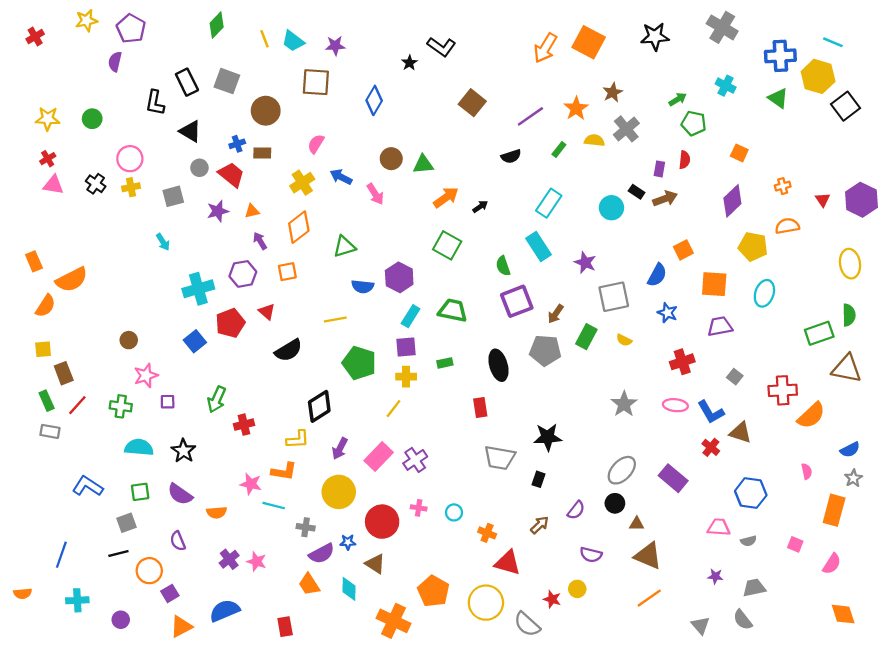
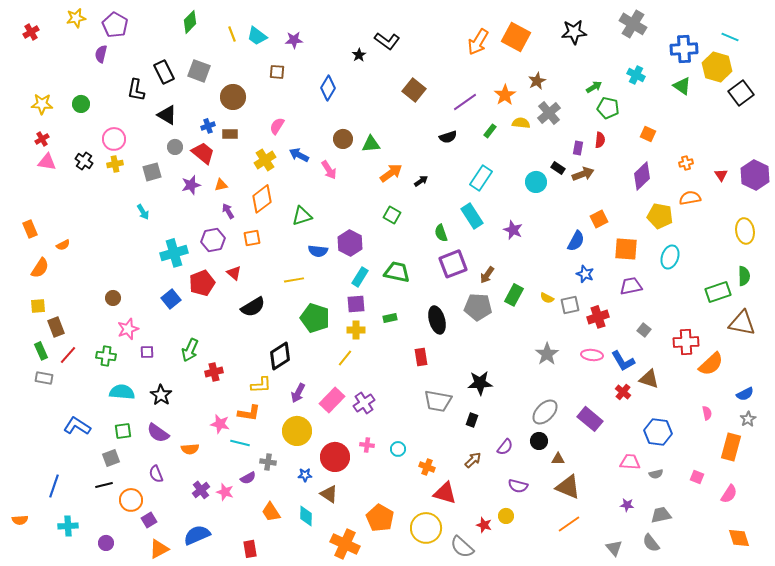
brown square: (316, 82) -> (277, 72), size x0.6
green square: (447, 245) -> (392, 215), size x0.7
orange semicircle: (72, 280) -> (63, 245), size x0.5
gray square: (614, 297) -> (570, 305), moved, size x0.7
purple semicircle: (322, 554) -> (248, 478), moved, size x0.7

